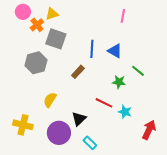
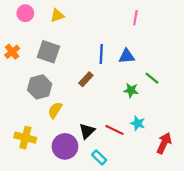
orange cross: (37, 25) -> (12, 52), moved
gray square: (56, 39) -> (48, 52), moved
blue triangle: (115, 51) -> (127, 56), turned -35
gray hexagon: (36, 63) -> (40, 87), moved
red line: (104, 103) -> (115, 130), moved

